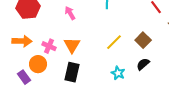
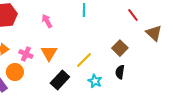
yellow line: (114, 42) -> (84, 60), moved
black semicircle: (143, 64) -> (120, 72), turned -40
black rectangle: (72, 72) -> (60, 80), moved, turned 30

